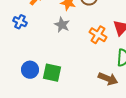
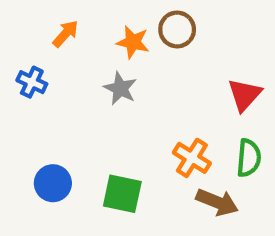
orange cross: (98, 35) -> (192, 158), moved
green square: (52, 73) -> (122, 194), moved

